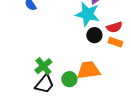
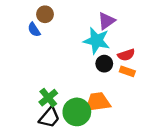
green circle: (69, 79) -> (77, 112), size x1.6

